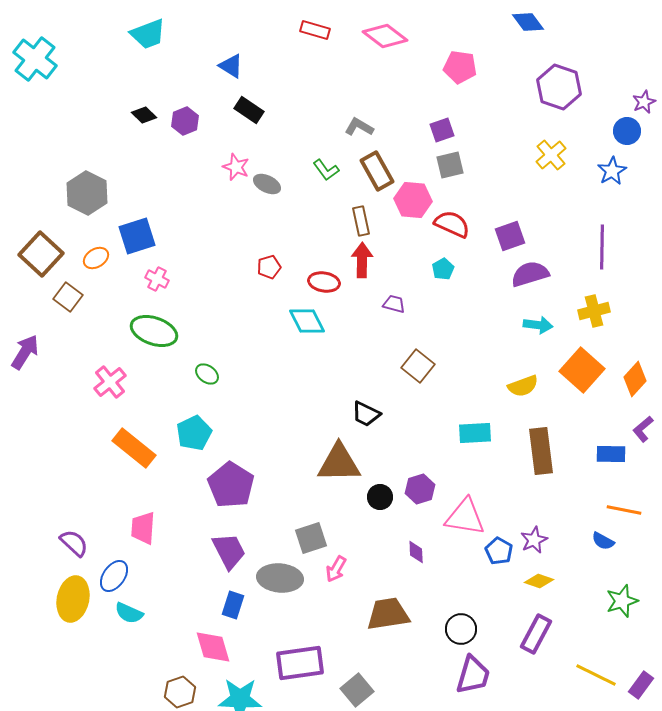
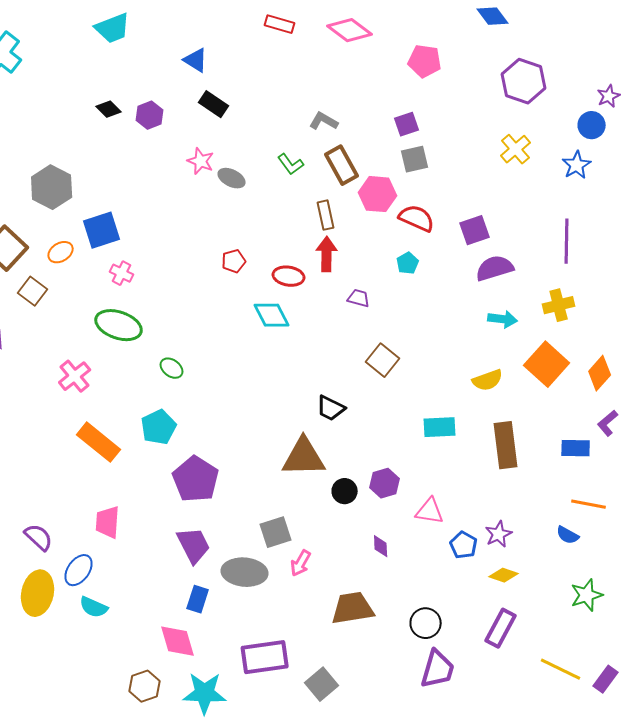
pink triangle: (465, 517) -> (430, 511), size x0.7

